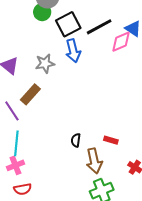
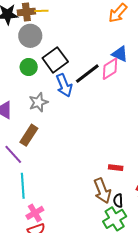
green circle: (42, 12) -> (29, 67), moved
black line: (99, 27) -> (87, 74), moved
black semicircle: (76, 140) -> (118, 201), moved
pink cross: (15, 165) -> (35, 213), moved

